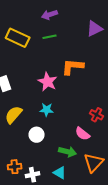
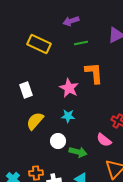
green line: (50, 37) -> (81, 43), moved
orange L-shape: (73, 67) -> (94, 73), turned 80
green arrow: (68, 152) -> (78, 152), moved

